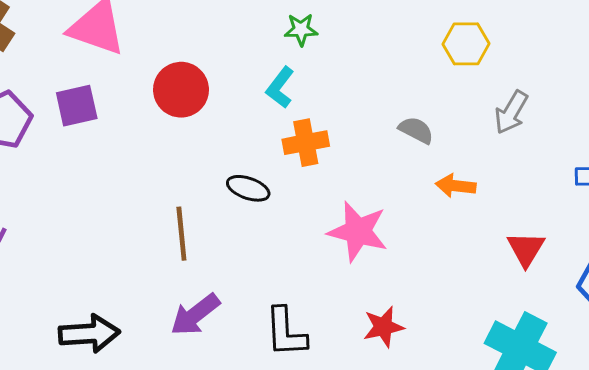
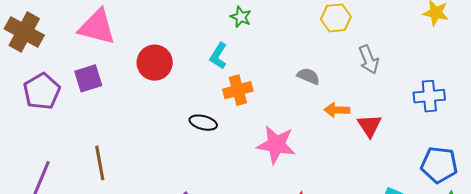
green star: (301, 30) -> (241, 17), moved, turned 30
gray arrow: (511, 112) -> (369, 60), turned -48
brown line: (181, 234) -> (100, 163), moved
red triangle: (526, 249) -> (369, 126), moved

